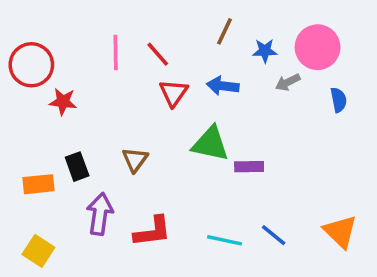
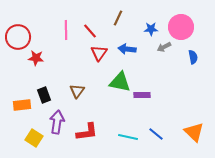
brown line: (224, 31) -> (118, 18), moved
yellow square: (38, 251) -> (34, 138), moved

